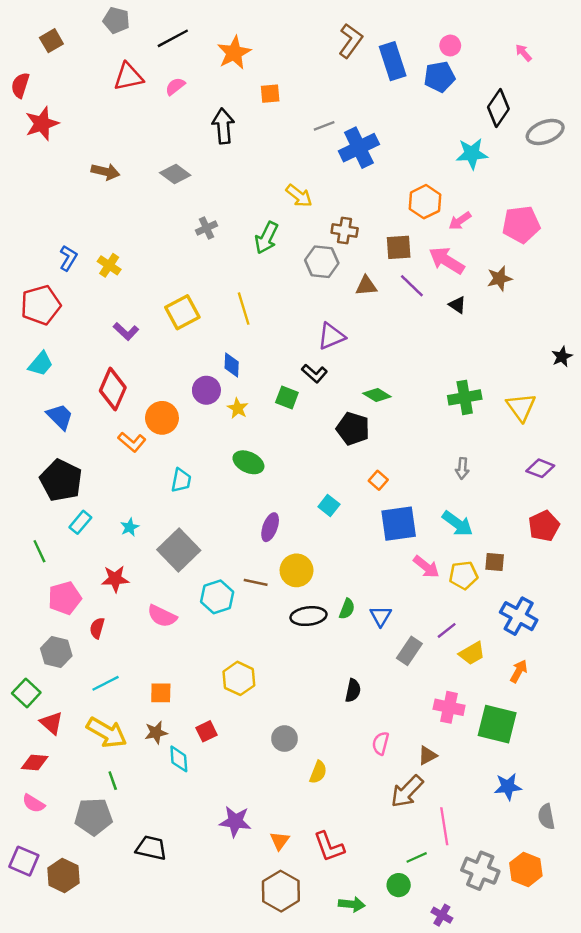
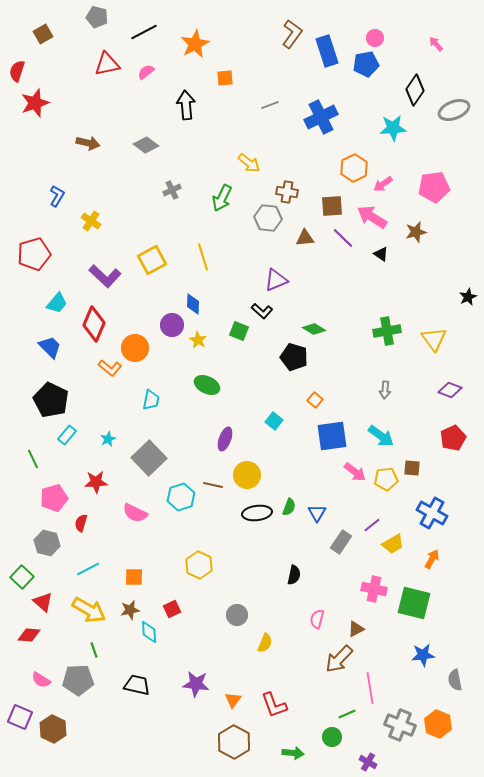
blue cross: (359, 148) -> (321, 117), moved
blue L-shape: (68, 258) -> (57, 196), moved
purple L-shape: (126, 331) -> (105, 276), size x1.5
cyan trapezoid: (41, 364) -> (57, 303), moved
pink semicircle: (33, 803) -> (41, 680), moved
black trapezoid: (151, 848) -> (137, 685), moved

